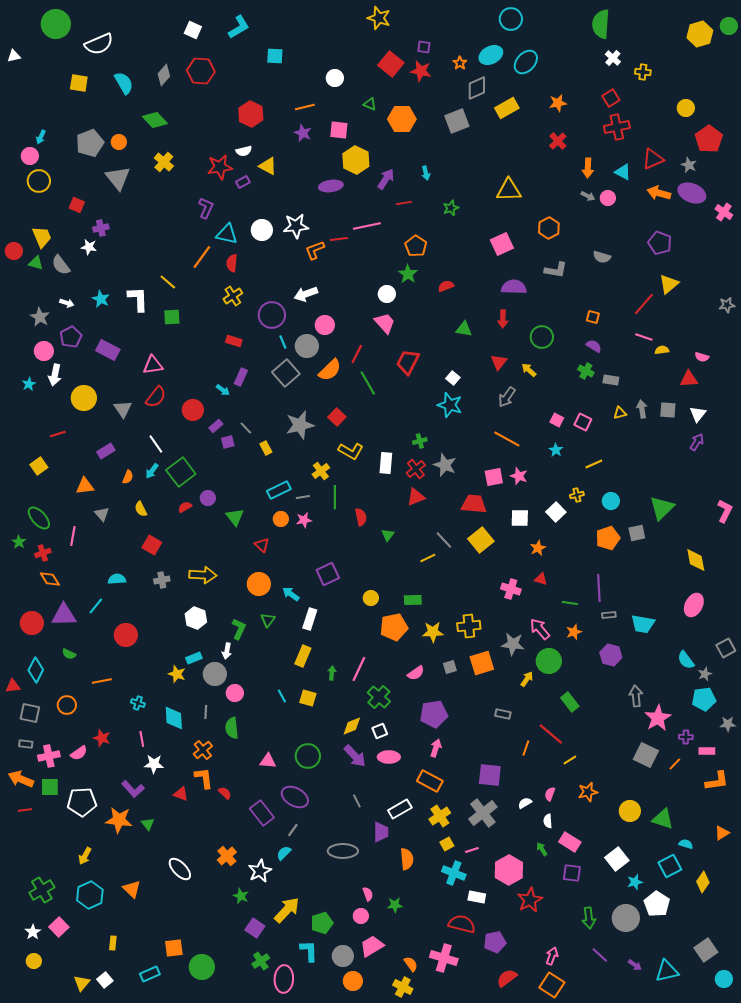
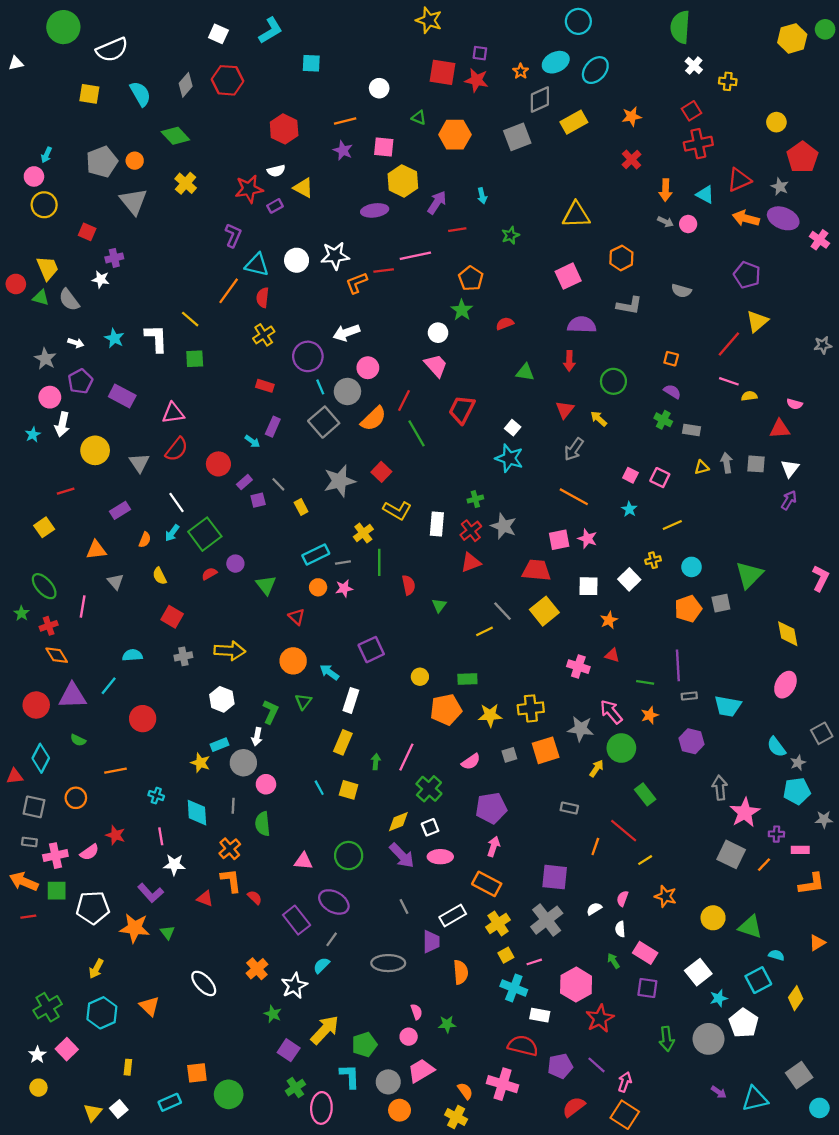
red square: (391, 64) -> (443, 72), turned -30
orange star: (588, 792) -> (665, 896), turned 30
purple line: (600, 955) -> (596, 1065), moved

